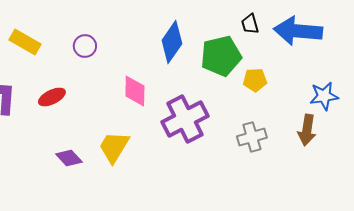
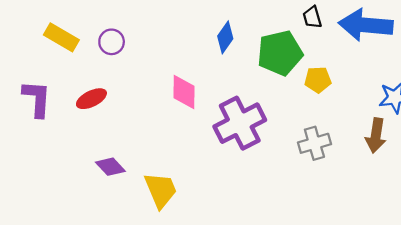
blue diamond: (172, 42) -> (225, 37), size x0.7
purple circle: (85, 46) -> (112, 42), moved
yellow trapezoid: (114, 147) -> (161, 190), moved, turned 126

